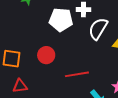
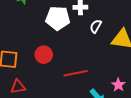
white semicircle: (98, 29) -> (96, 26), size x0.6

